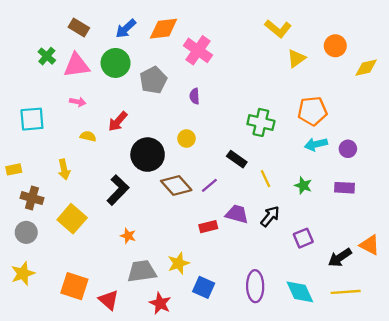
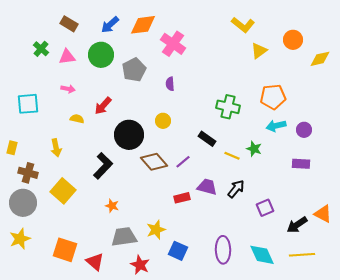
pink triangle: (77, 65) -> (67, 57), size x0.7
yellow rectangle: (14, 169) -> (12, 148), turned -64
yellow line: (265, 179) -> (232, 156), turned -42
green star: (303, 185) -> (254, 149), moved
gray circle: (26, 232) -> (23, 203), size x1.4

